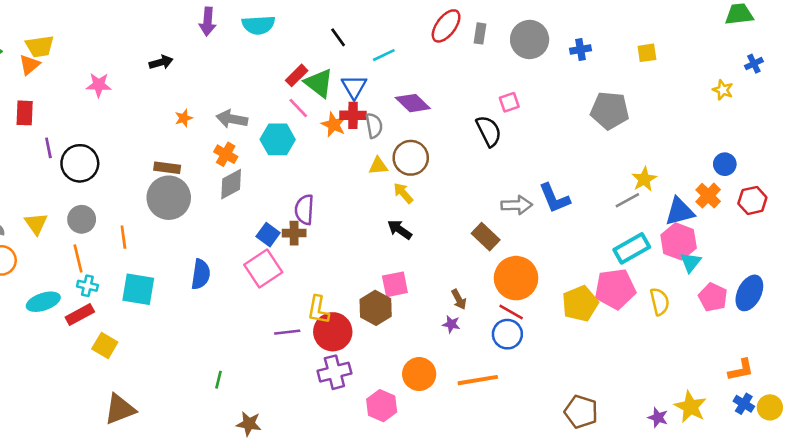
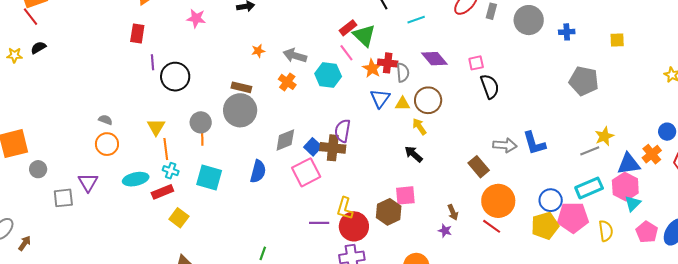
blue triangle: (354, 87) -> (380, 98), moved
pink square: (509, 102) -> (476, 63), moved
gray diamond: (231, 184) -> (285, 140), moved
gray circle: (82, 219) -> (201, 122), moved
yellow triangle: (36, 224) -> (156, 127), moved
brown cross: (294, 233) -> (333, 148), size x1.4
blue circle: (507, 334) -> (551, 200), moved

